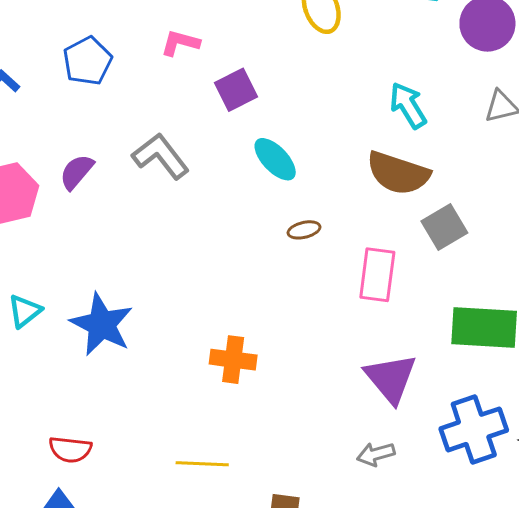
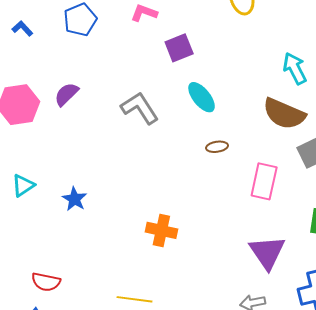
gray L-shape: (161, 156) -> (140, 108), moved
blue star: (102, 324) -> (74, 199), size x0.6

